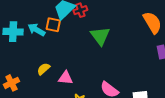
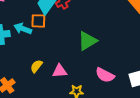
green triangle: (100, 36) -> (87, 41), moved, turned 45

